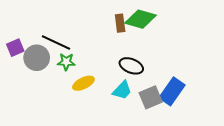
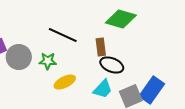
brown rectangle: (120, 23) -> (101, 47), moved
black line: (56, 42) -> (63, 35), moved

